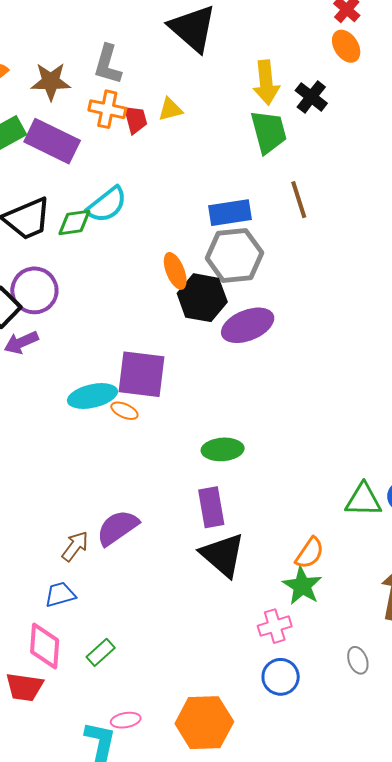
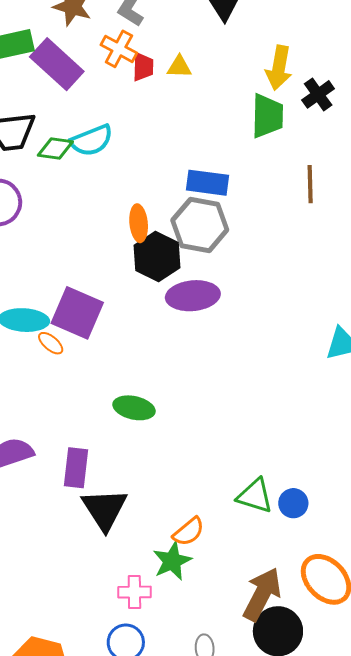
brown line: (299, 200) -> (310, 184), moved
purple rectangle: (211, 507) -> (76, 468), moved

